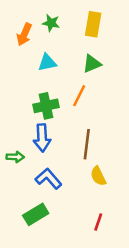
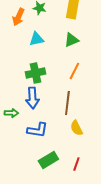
orange line: (79, 96) -> (74, 71), moved
blue L-shape: (48, 179) -> (37, 130), turned 140
green rectangle: (36, 214) -> (48, 160), moved

